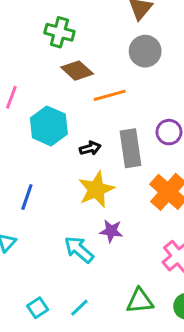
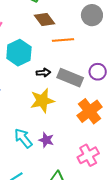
gray rectangle: (130, 148) -> (70, 78), turned -70
purple star: (111, 231) -> (46, 140), moved

